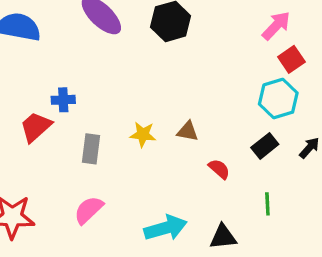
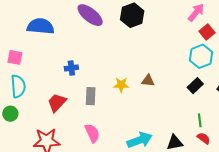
red trapezoid: (36, 127) -> (57, 103), moved
red semicircle: (219, 169) -> (204, 138), moved
pink semicircle: (89, 210) -> (92, 133), turned 114

